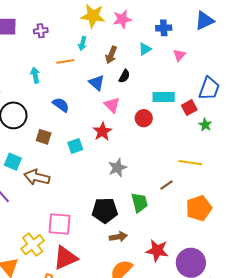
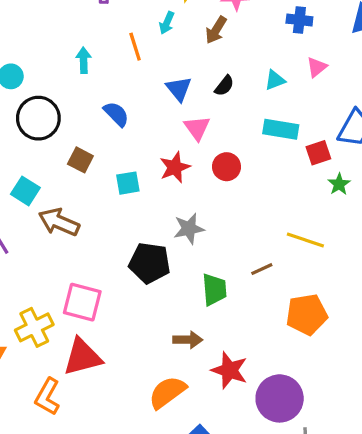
cyan triangle: (145, 49) -> (275, 80), moved
brown arrow: (111, 55) -> (216, 30), moved
orange line: (65, 61) -> (135, 47), turned 72
red circle: (144, 118) -> (227, 167), moved
black pentagon: (105, 210) -> (150, 263), moved
brown arrow: (118, 237) -> (188, 340), moved

